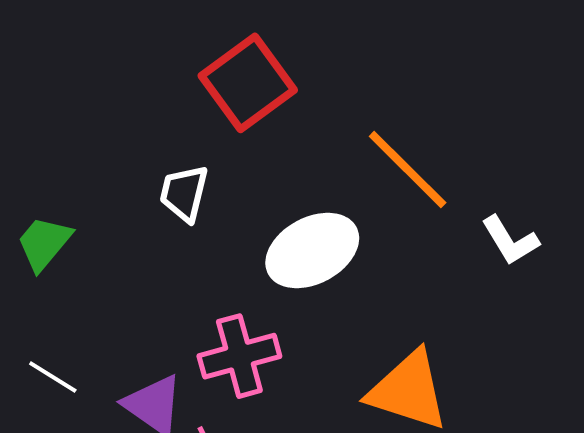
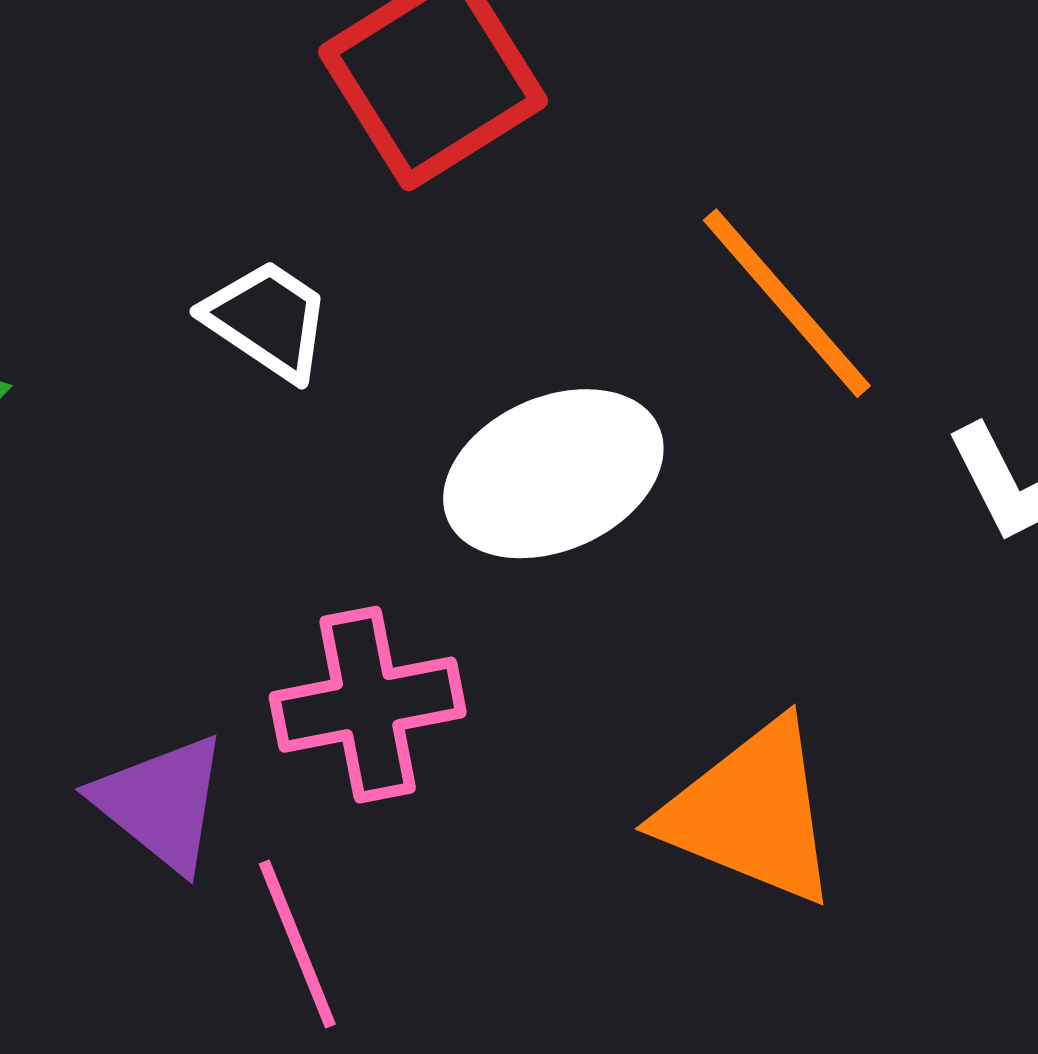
white trapezoid: (184, 193) -> (268, 320), turned 106

